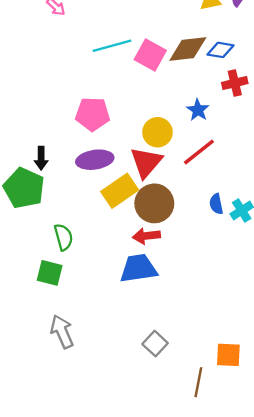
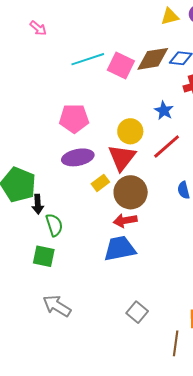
black arrow: (41, 158) -> (38, 204), moved
yellow rectangle: (120, 191) -> (100, 183), size x0.6
gray arrow: (62, 332) -> (57, 306), turned -32

